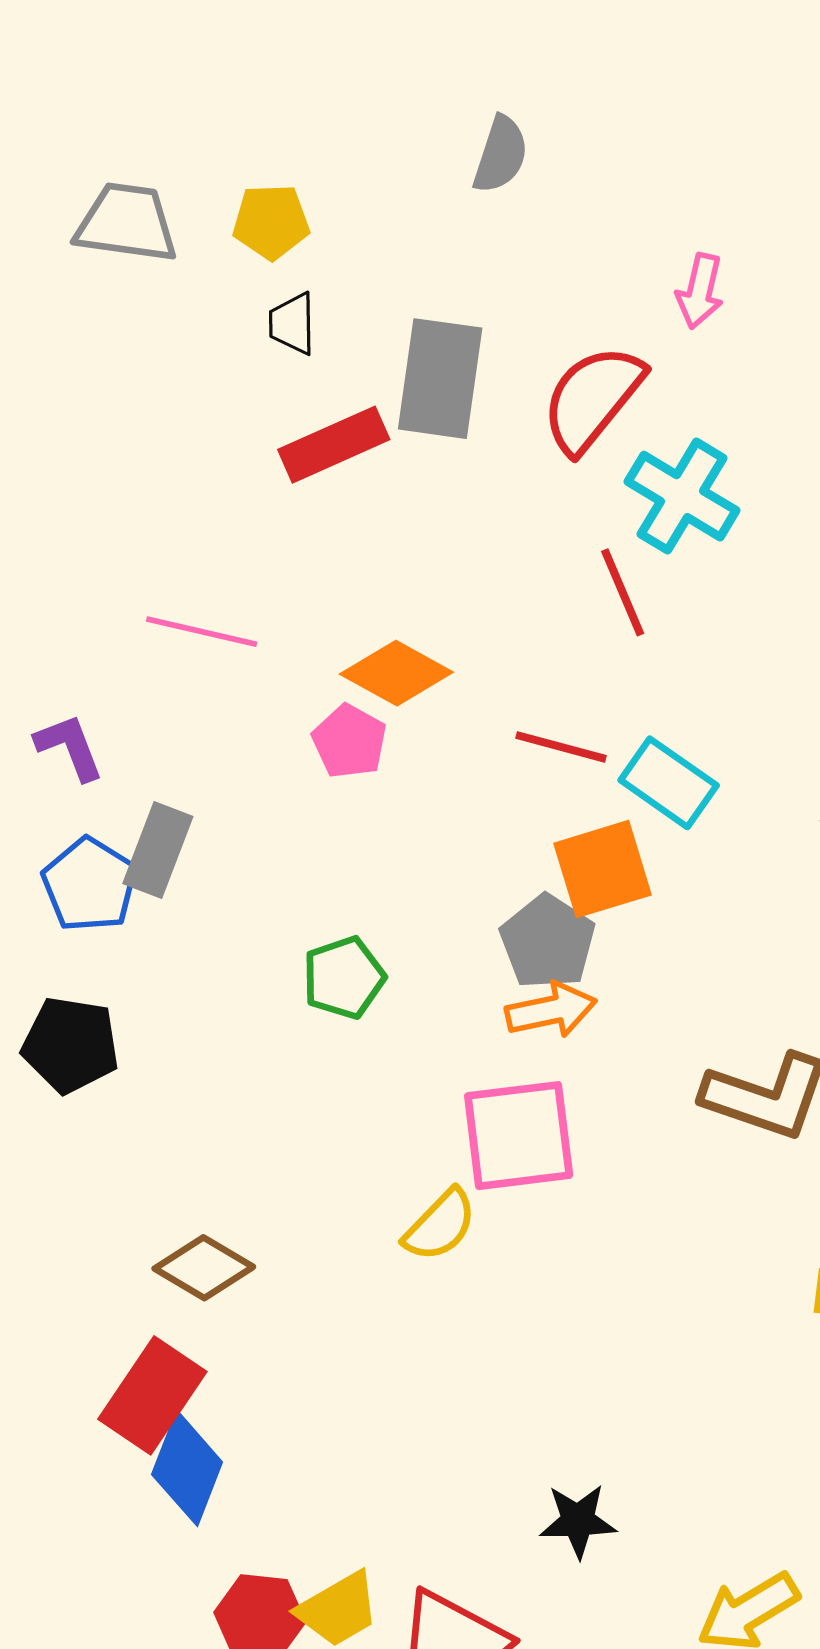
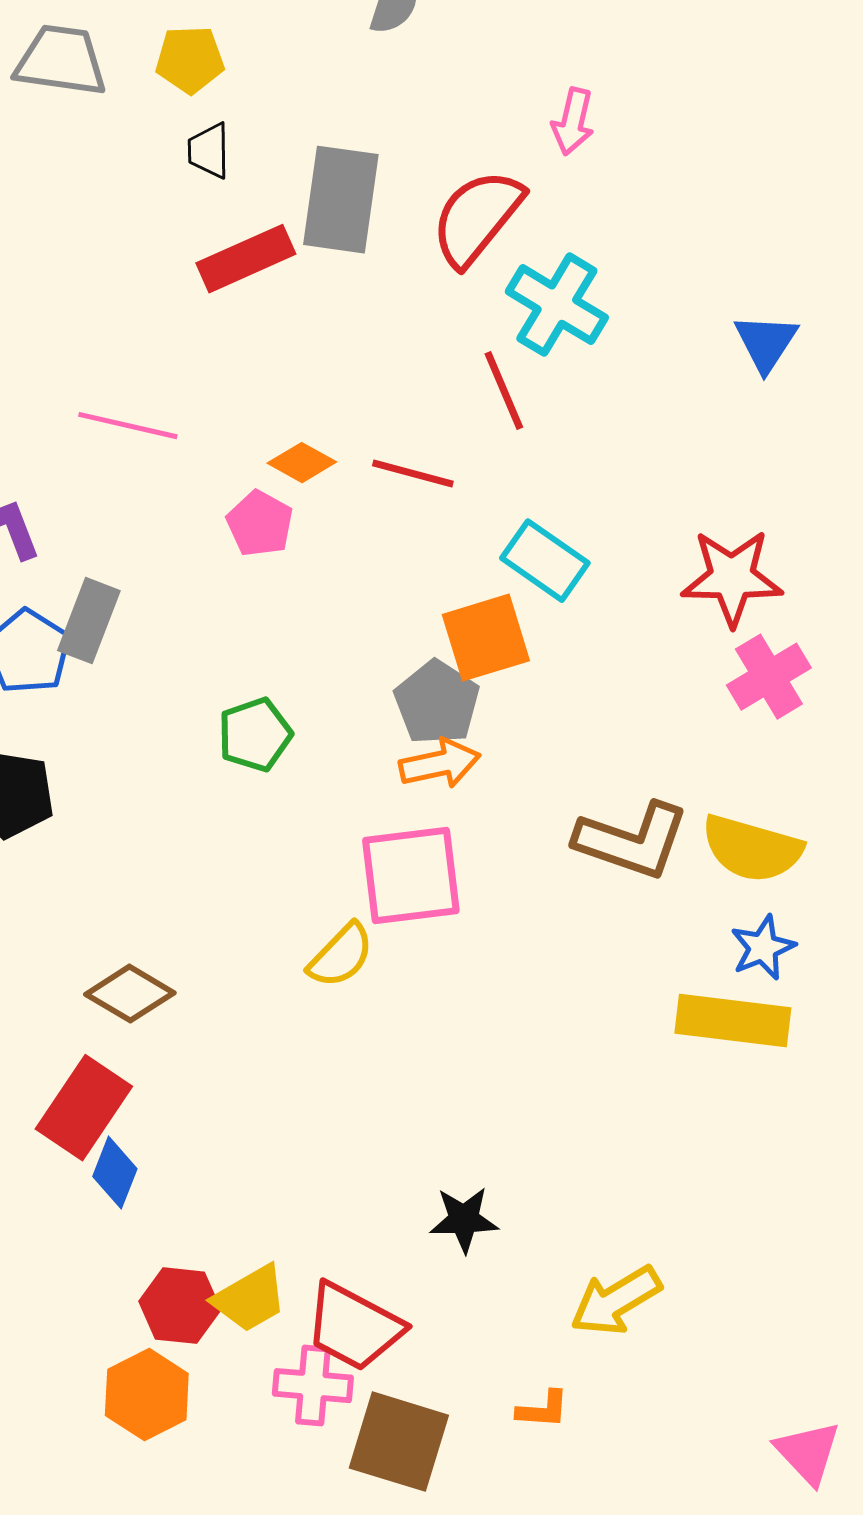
orange diamond: (396, 673) -> (302, 463), size x0.7
red line: (561, 747) -> (413, 474), moved
blue diamond: (187, 1468) -> (115, 1173), size x0.7

